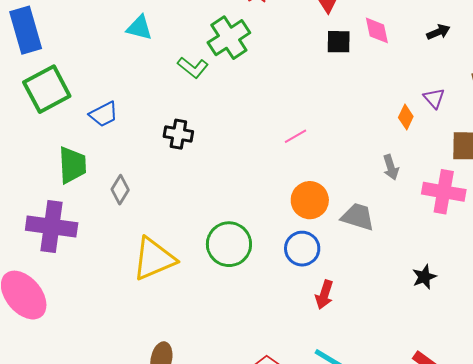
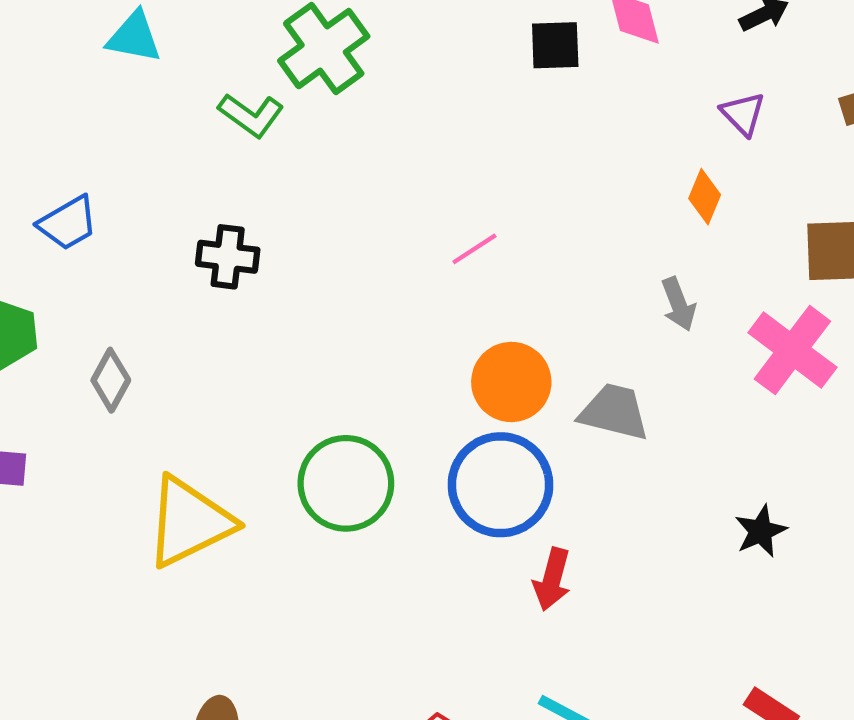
purple triangle: (434, 98) -> (743, 114), moved
pink cross: (444, 192) -> (792, 350), turned 30
blue circle: (302, 249) -> (500, 485), size x1.4

